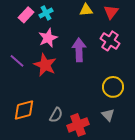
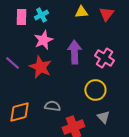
pink rectangle: (26, 15) -> (21, 17), turned -42
pink cross: (110, 41) -> (104, 58), moved
yellow circle: (113, 87) -> (95, 90), moved
gray semicircle: (56, 115) -> (52, 106), moved, turned -112

